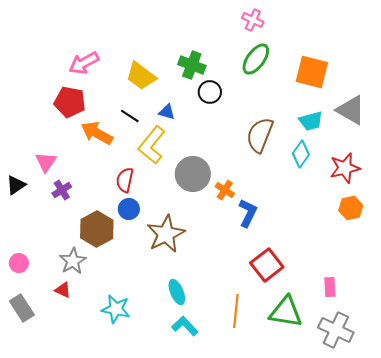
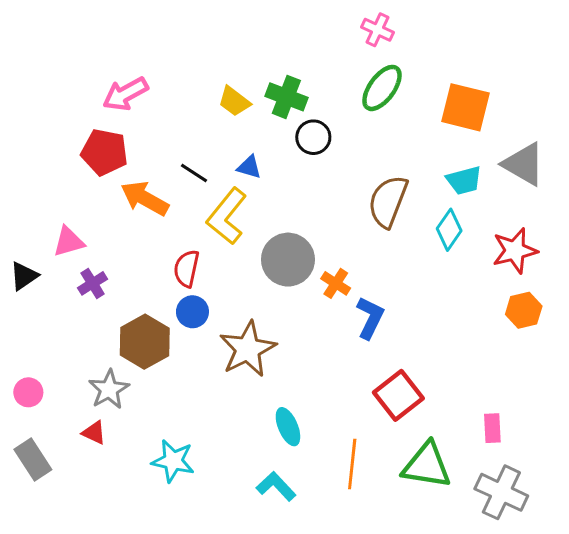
yellow trapezoid: (141, 76) -> (234, 101), moved, size x0.7
pink triangle: (46, 162) -> (69, 242), turned 40
cyan ellipse: (177, 292) -> (288, 427), moved

